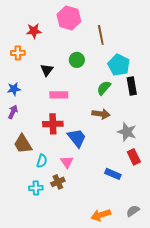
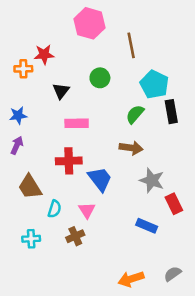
red star: (34, 31) -> (44, 54), moved
gray star: (127, 132) -> (152, 180), moved
cyan cross: (36, 188) -> (31, 239), moved

